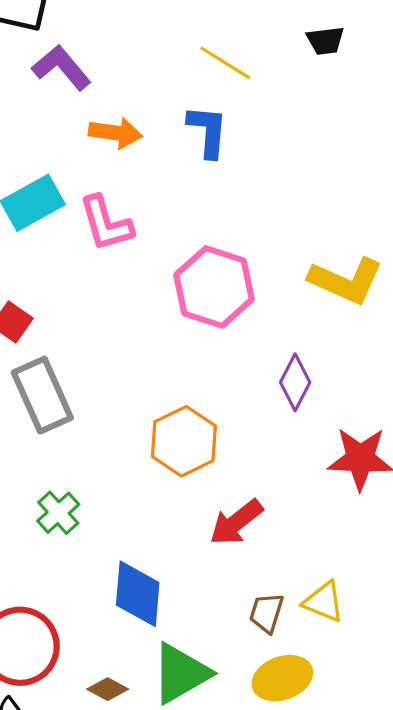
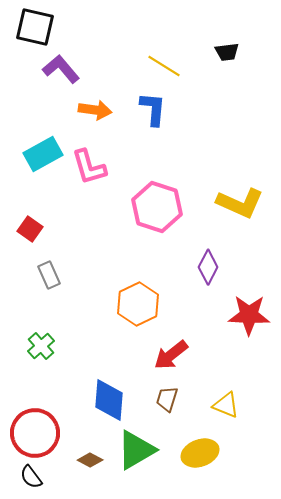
gray rectangle: (42, 395) -> (49, 275), size x0.6
green cross: (58, 513) -> (41, 346), moved
brown trapezoid: (266, 613) -> (167, 399), moved

